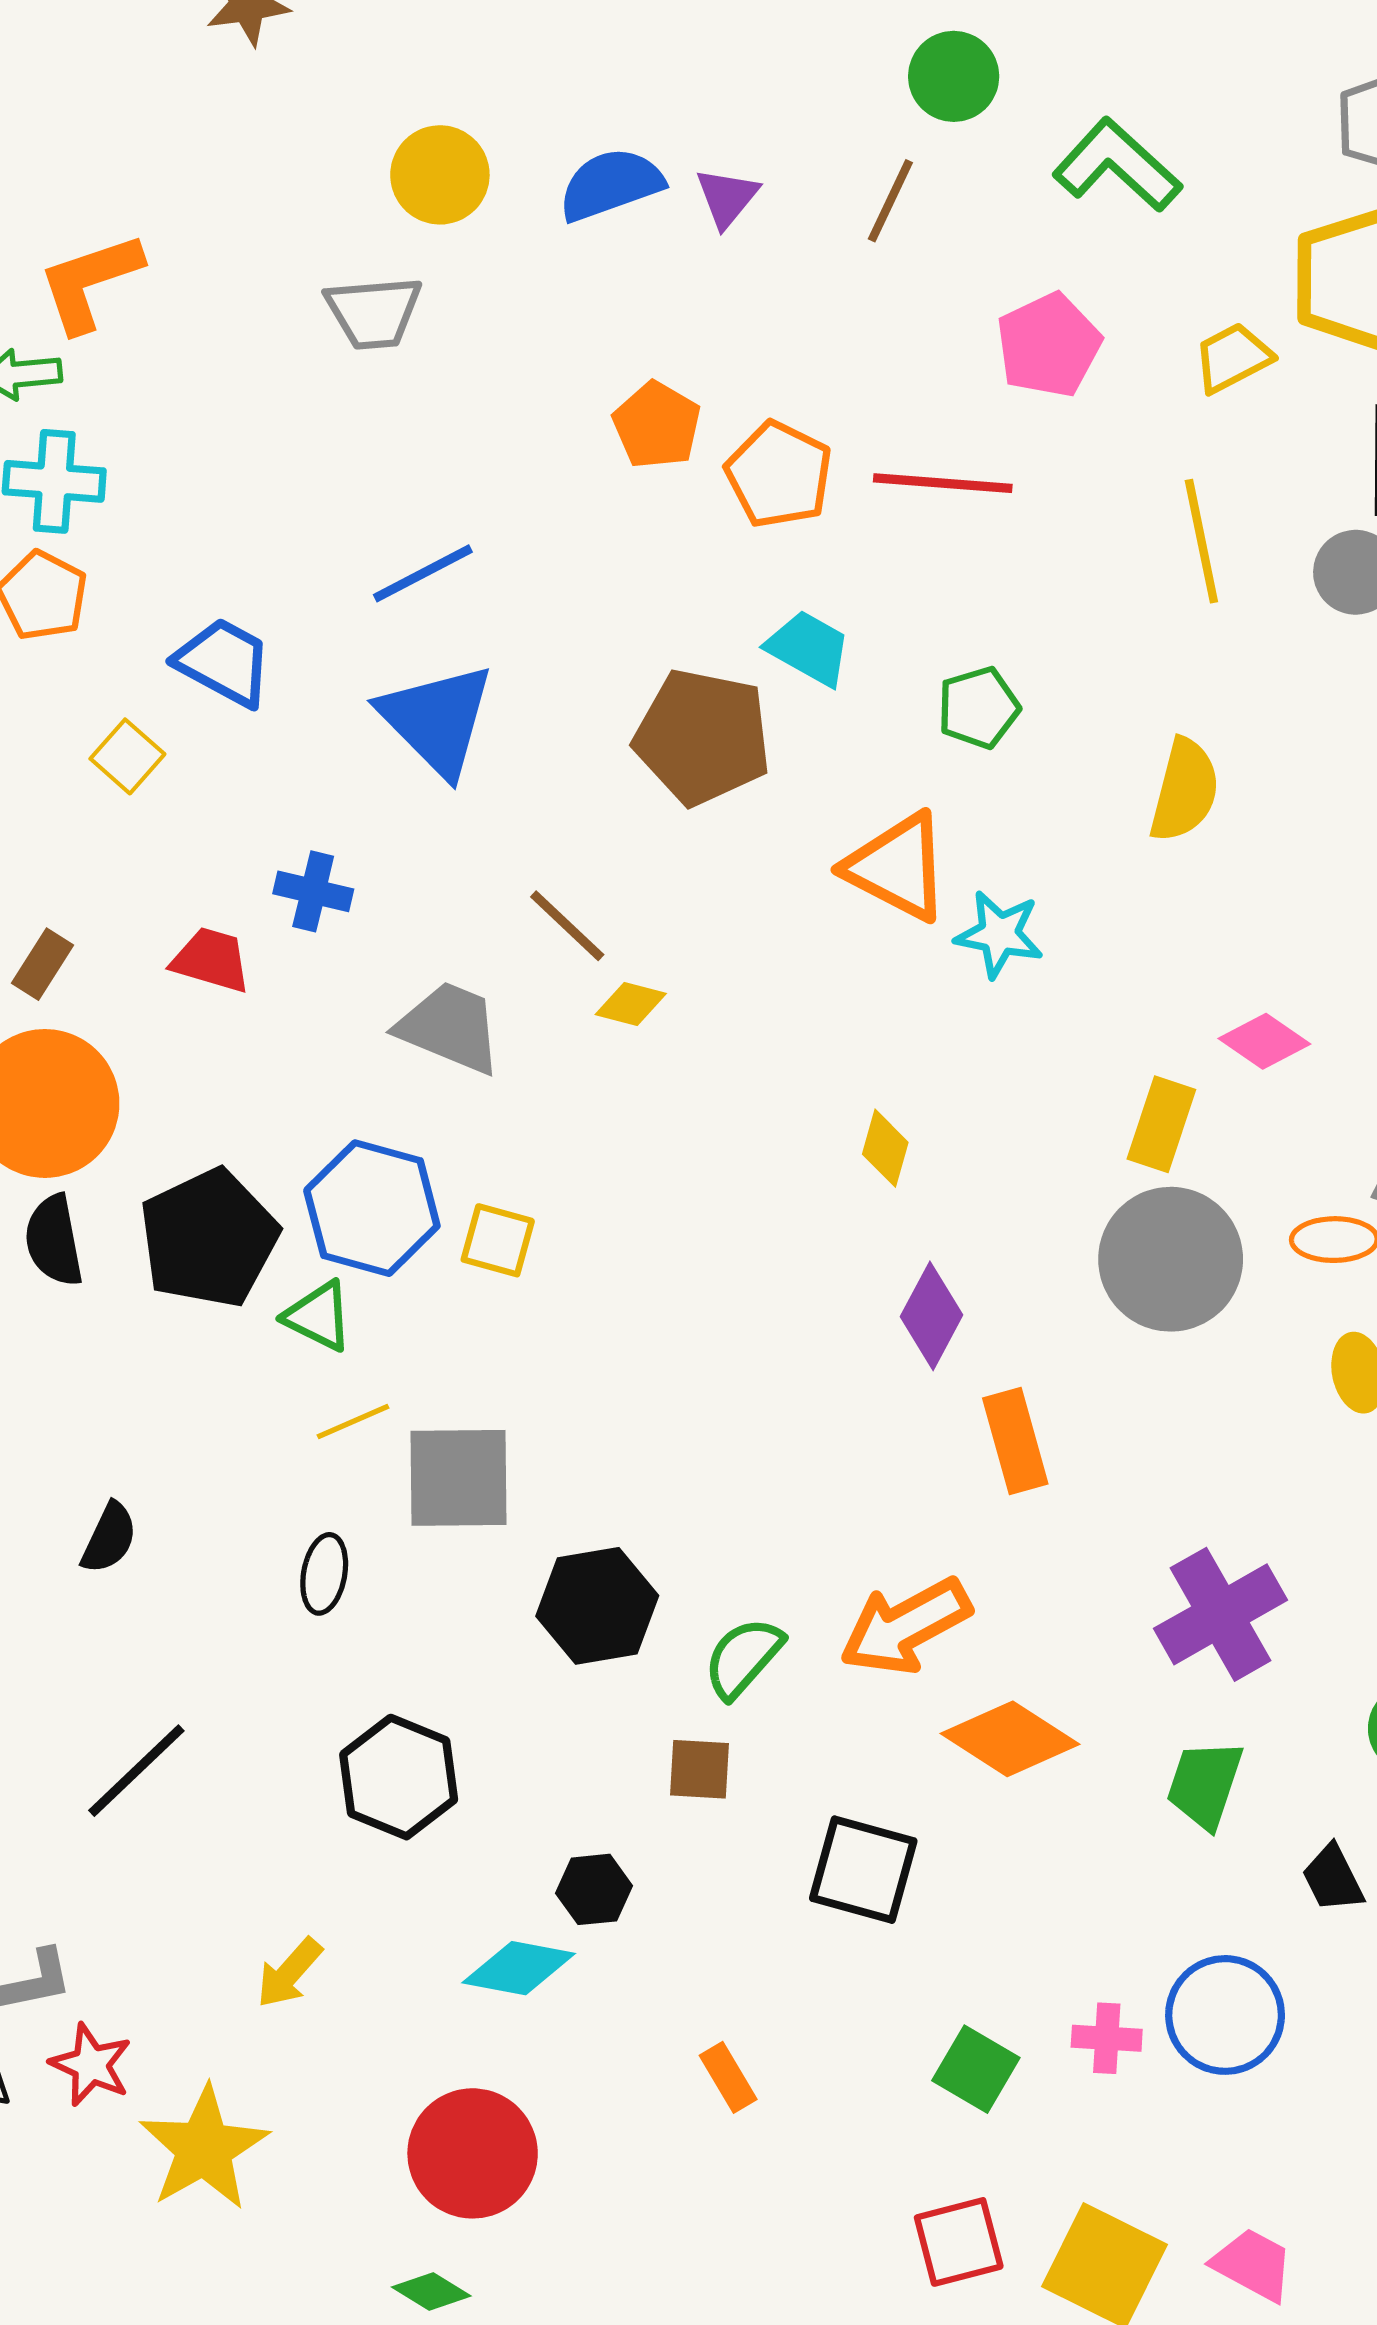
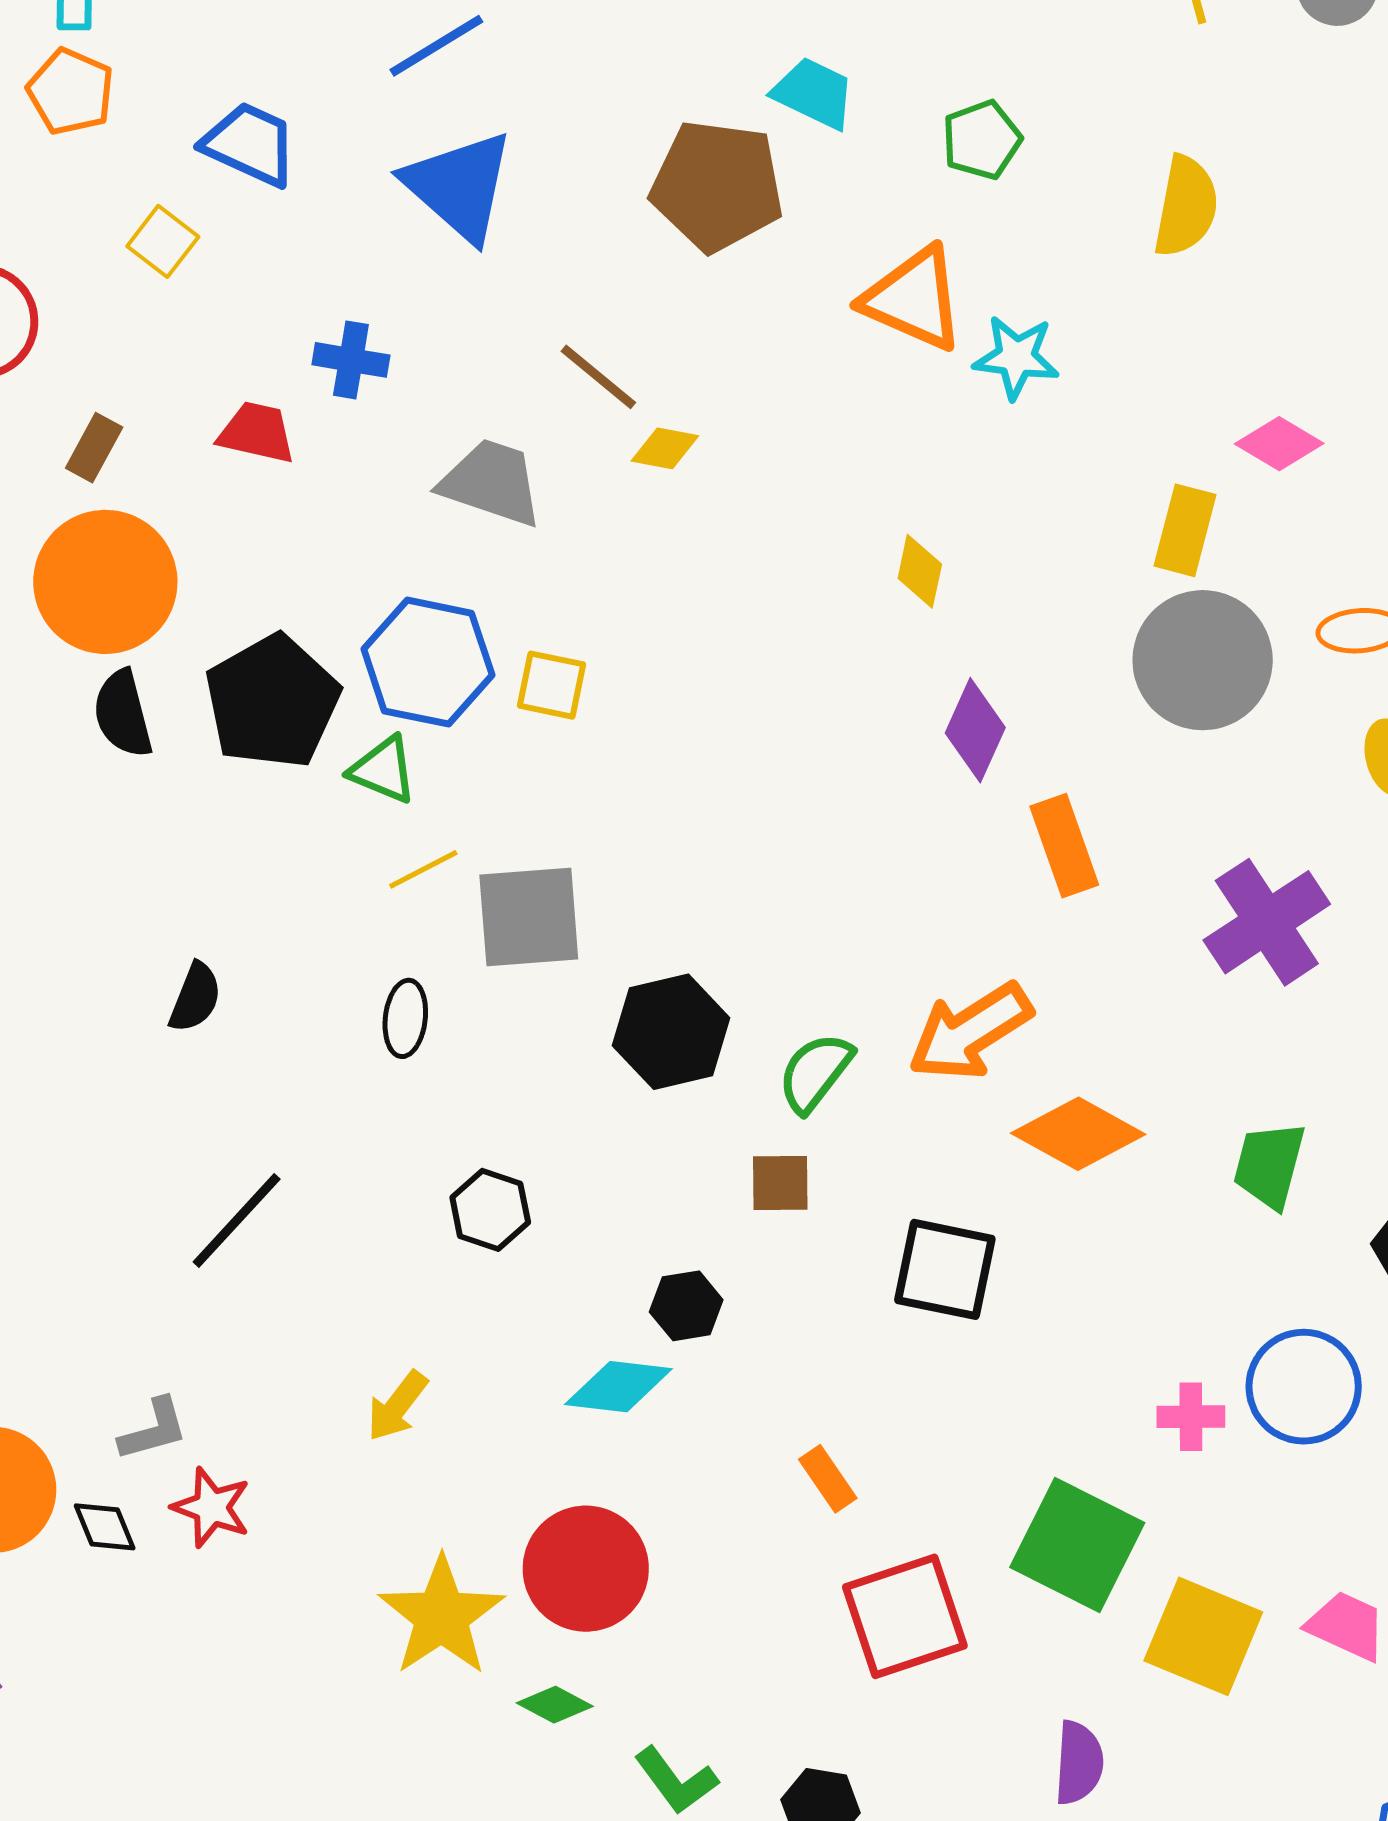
purple cross: (1221, 1614) -> (1267, 922), moved
black hexagon: (399, 1777) -> (490, 1210), size x0.7
green square: (976, 2069) -> (1077, 1545), moved, size x1.6
yellow star: (204, 2148) -> (441, 1616), moved
red square: (959, 2242) -> (905, 1616), moved, size x1.4

